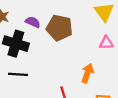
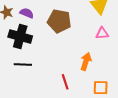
purple semicircle: (33, 22) -> (27, 13), moved

